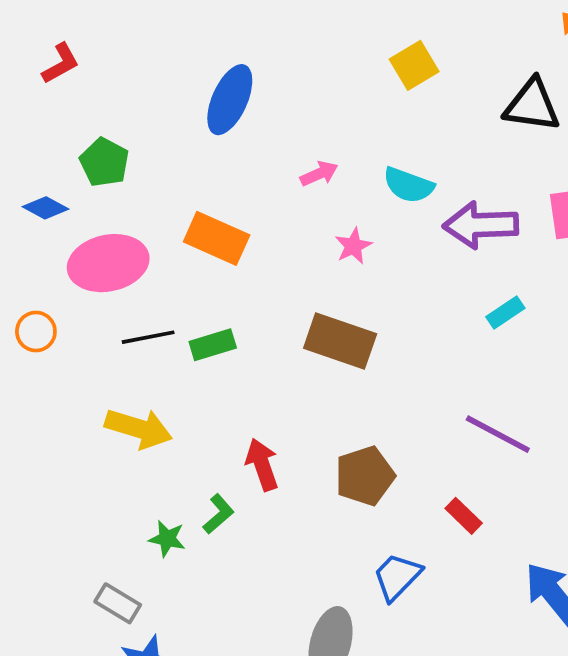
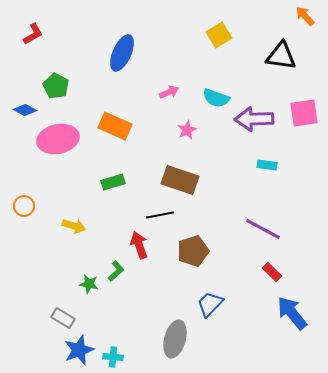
cyan rectangle: (505, 312) -> (267, 165), turned 42
orange circle: (36, 331) -> (24, 206), moved
black line: (148, 337) -> (160, 215), moved
yellow arrow: (139, 428) -> (74, 226), size x0.7
red rectangle: (464, 516) -> (272, 272), moved

